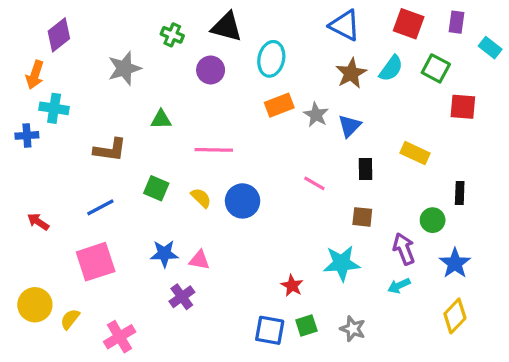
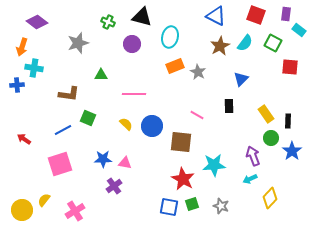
purple diamond: (59, 35) -> (37, 22), turned 75
cyan rectangle: (490, 48) -> (299, 30), moved
blue triangle: (350, 126) -> (241, 79), moved
yellow rectangle: (415, 153) -> (266, 114), moved, turned 30
green square: (156, 188) -> (88, 118), moved
brown square: (362, 217) -> (181, 142), moved, size x1.6
blue star: (455, 263) -> (292, 151), moved
red star: (292, 286) -> (183, 179), size x1.6
yellow circle: (35, 305) -> (22, 210), moved
yellow diamond: (455, 316) -> (270, 198), moved

